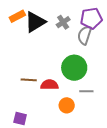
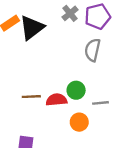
gray cross: (63, 22) -> (70, 13), moved
gray semicircle: (85, 35) -> (93, 50), moved
green circle: (74, 68) -> (76, 90), moved, size x0.6

